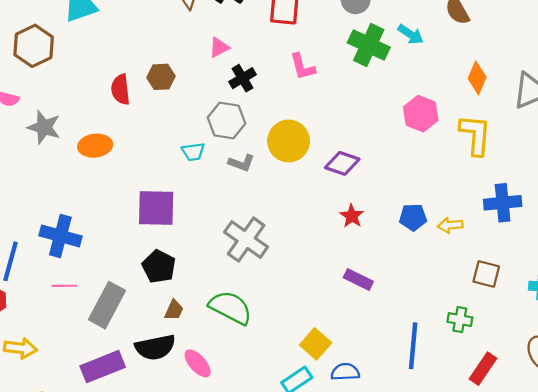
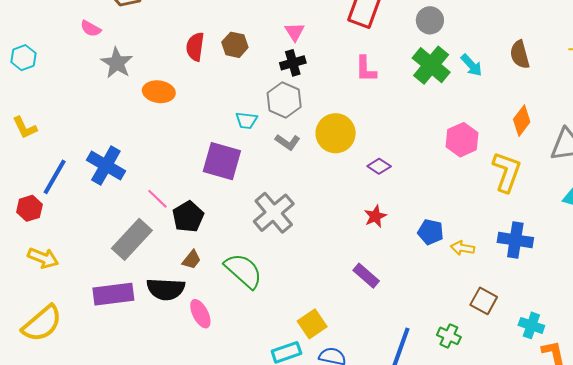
pink triangle: (219, 47) -> (295, 32), turned -50
black cross: (243, 78) -> (293, 63), moved
purple diamond: (342, 163) -> (379, 166), size x0.7
purple square: (156, 208) -> (222, 161), moved
pink line: (64, 286) -> (157, 199), moved, turned 30

